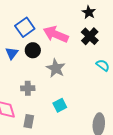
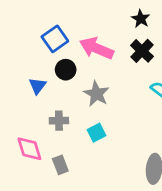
blue triangle: (12, 53) -> (38, 86), moved
cyan square: (60, 105) -> (96, 133), moved
gray rectangle: (29, 121) -> (60, 165), turned -32

